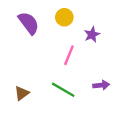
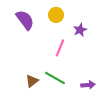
purple arrow: (101, 85) -> (88, 85), moved
brown triangle: (22, 93) -> (32, 81), moved

